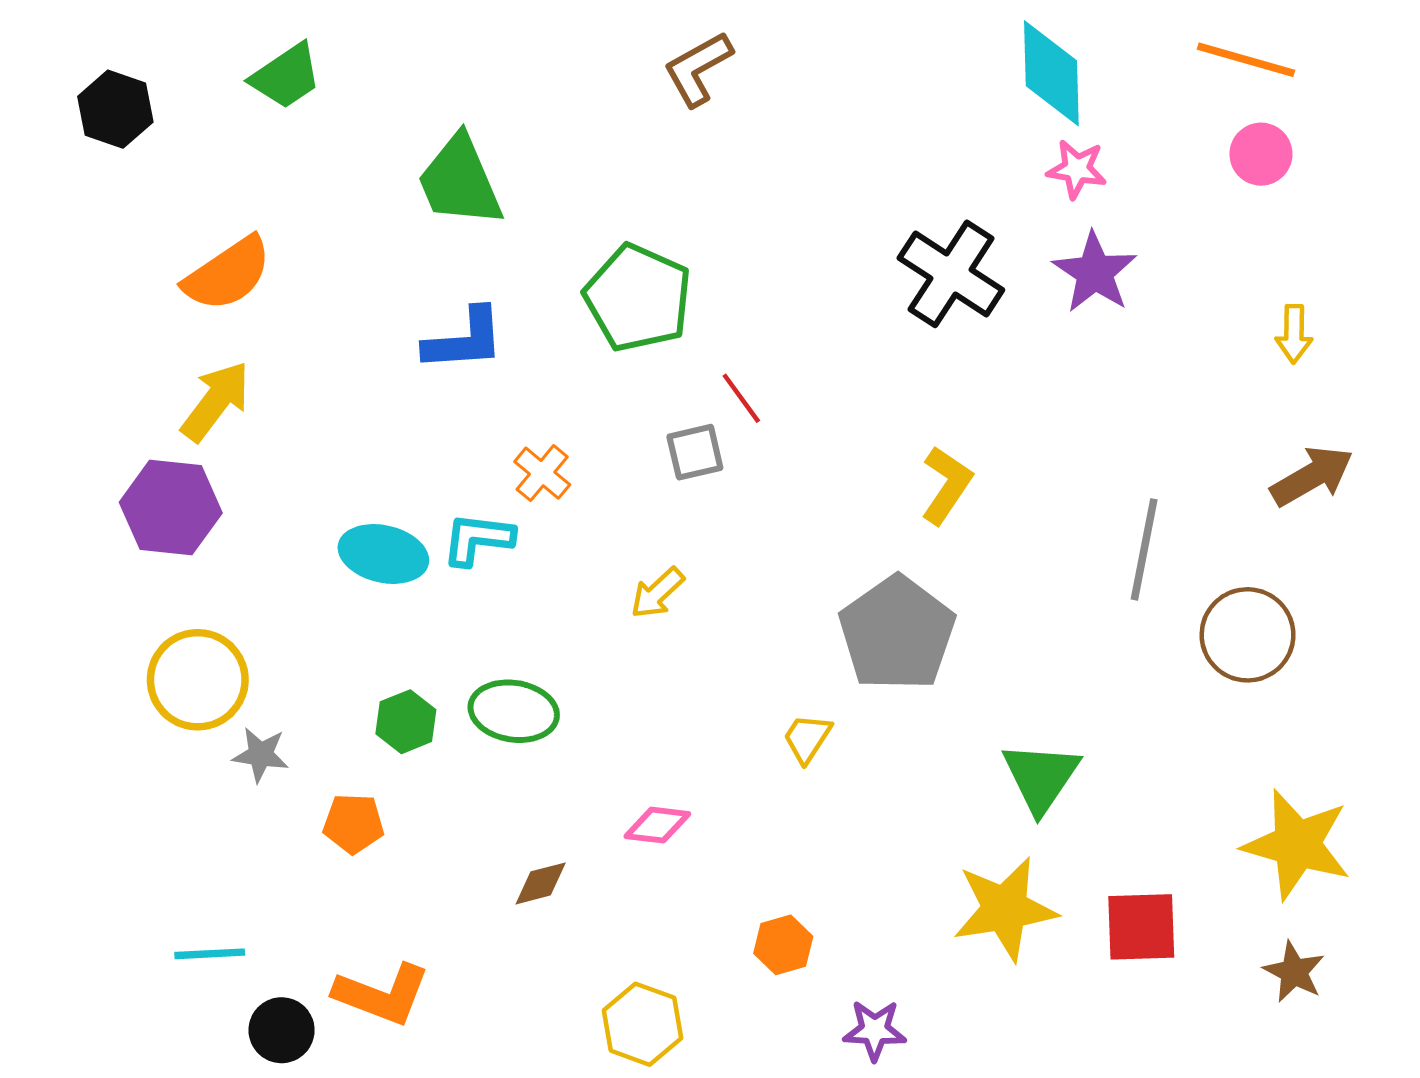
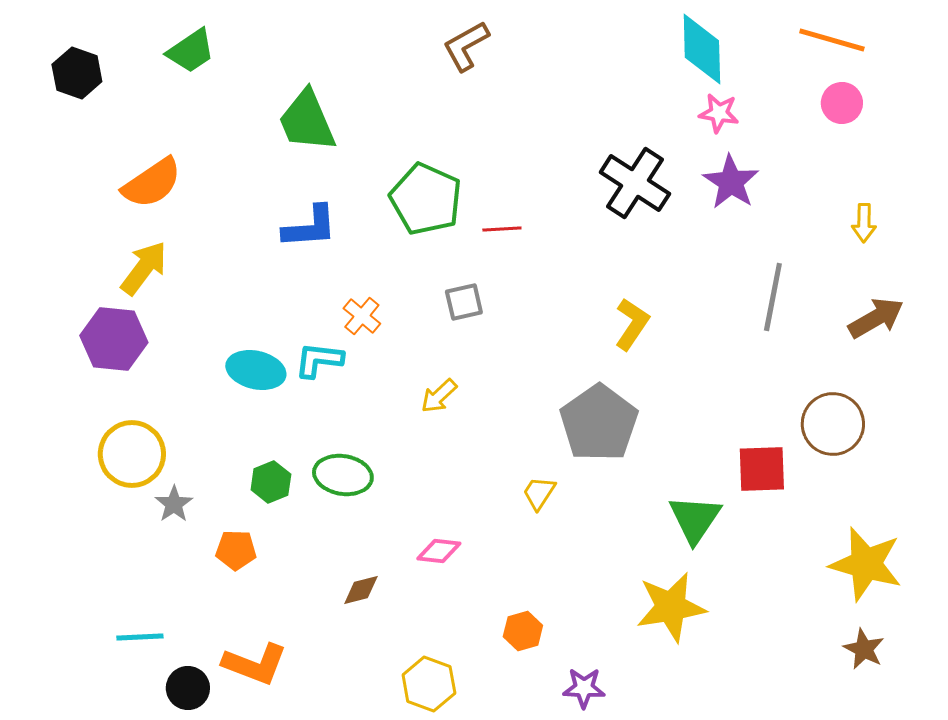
red line: (741, 398) -> (502, 229), moved, turned -57
gray line: (1144, 549) -> (773, 297), moved
gray star: (261, 755) -> (174, 504), turned 30
red square: (1141, 927) -> (762, 469), moved

